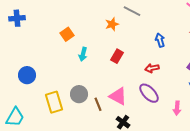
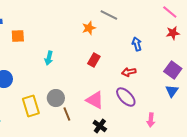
orange square: (67, 34) -> (18, 36), moved, turned 32
cyan arrow: (83, 54) -> (49, 58), moved
brown line: (98, 104) -> (67, 114), moved
pink arrow: (177, 108) -> (151, 120), moved

